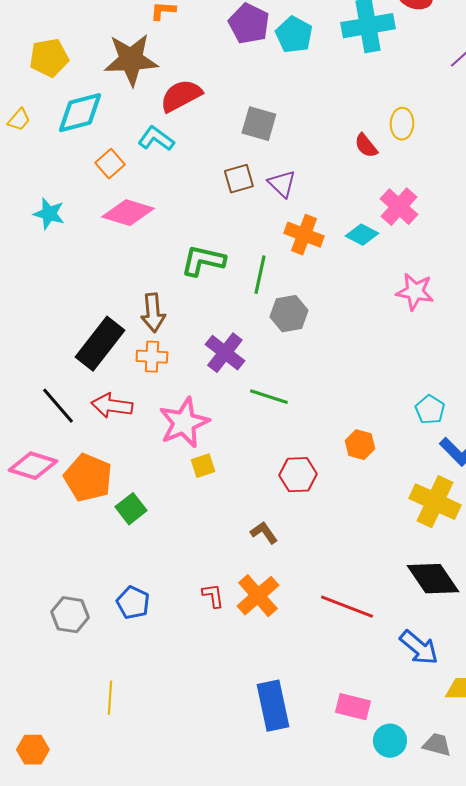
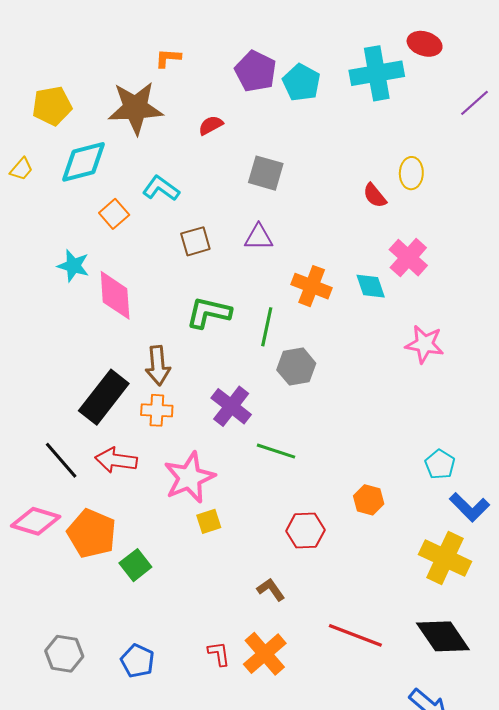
red semicircle: (181, 96) -> (211, 125), moved, size x0.6
brown square: (239, 179) -> (195, 241), moved
purple triangle: (282, 184) -> (259, 237), moved, turned -44
pink diamond: (128, 213) -> (115, 295), moved, turned 69
cyan star: (49, 214) -> (73, 266), moved
cyan diamond: (362, 235) -> (371, 286), turned 44
red line: (347, 607) -> (355, 635), moved
gray hexagon: (70, 615) -> (64, 654), moved

